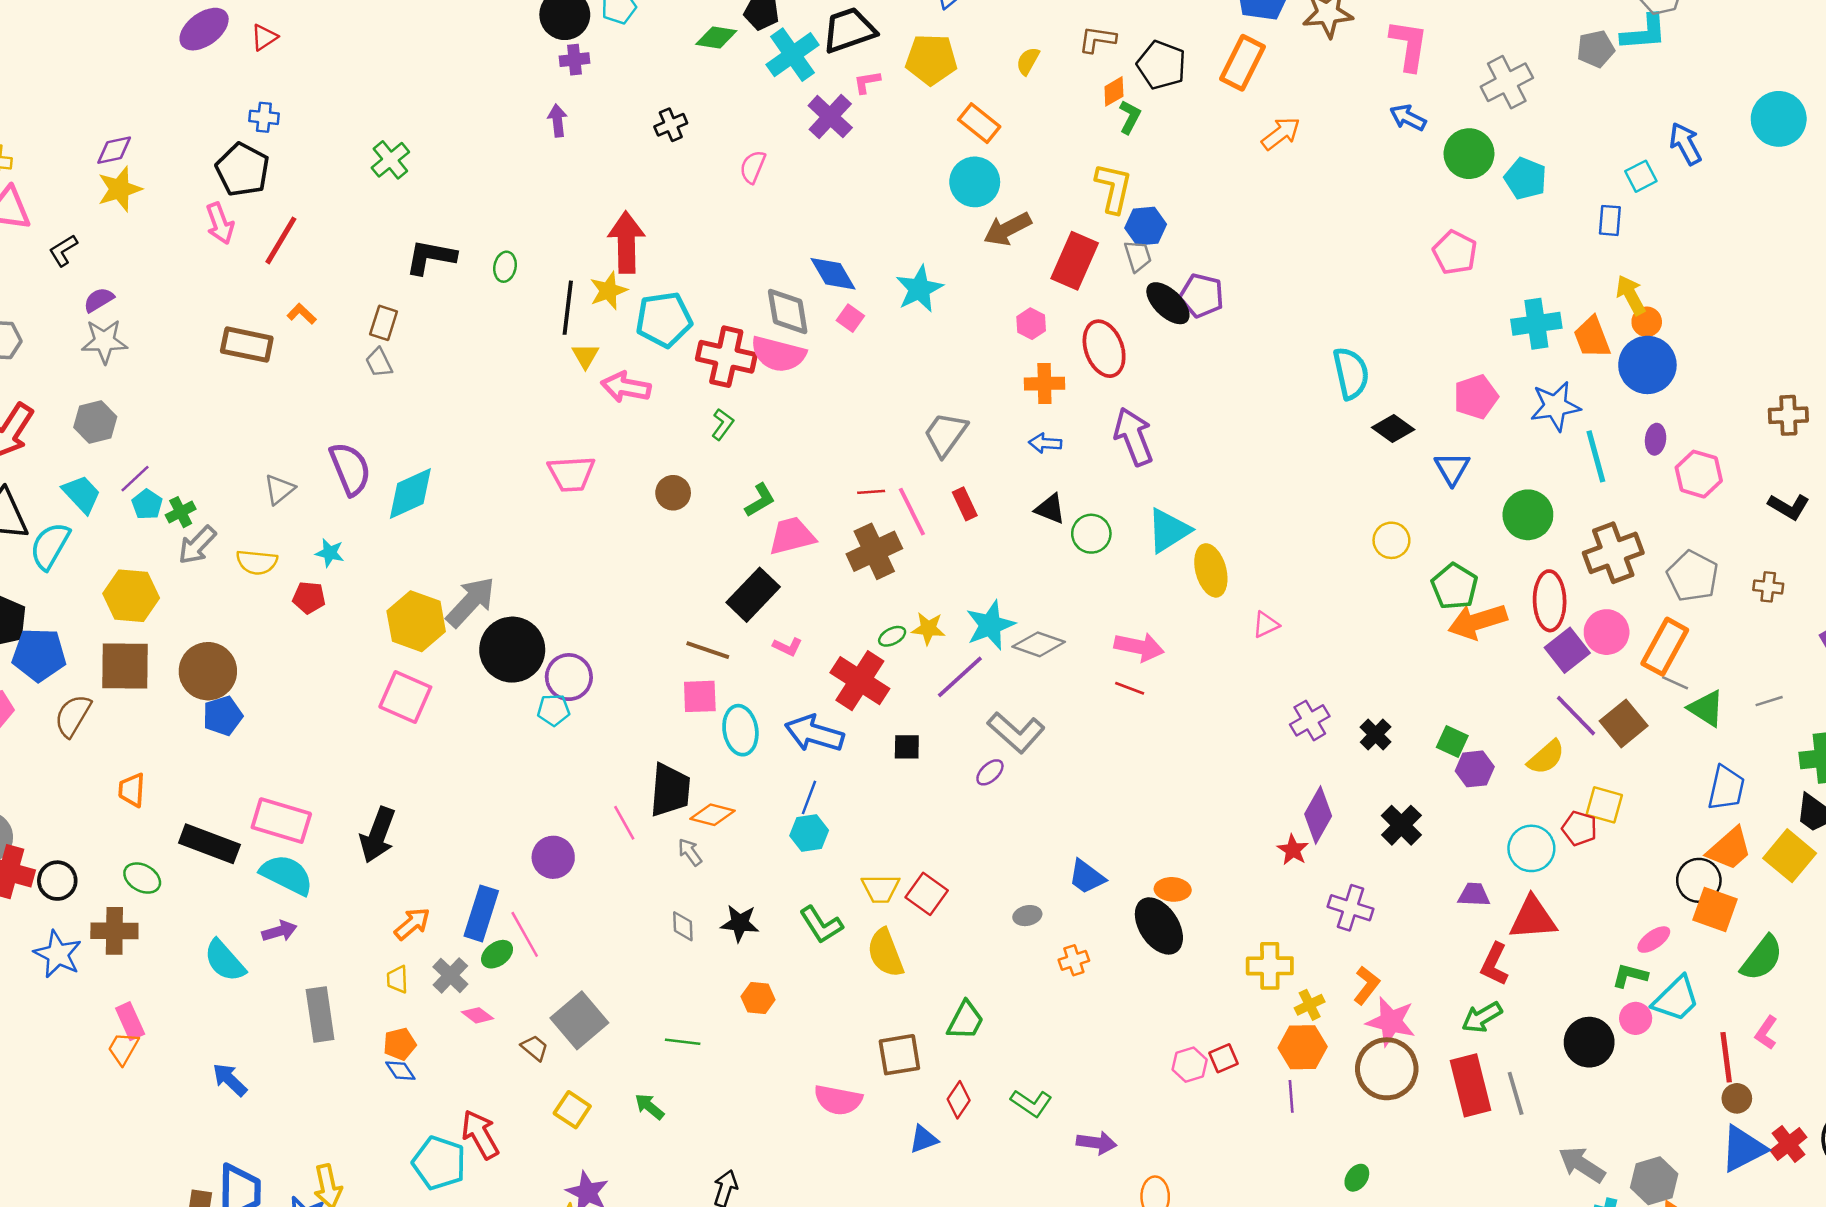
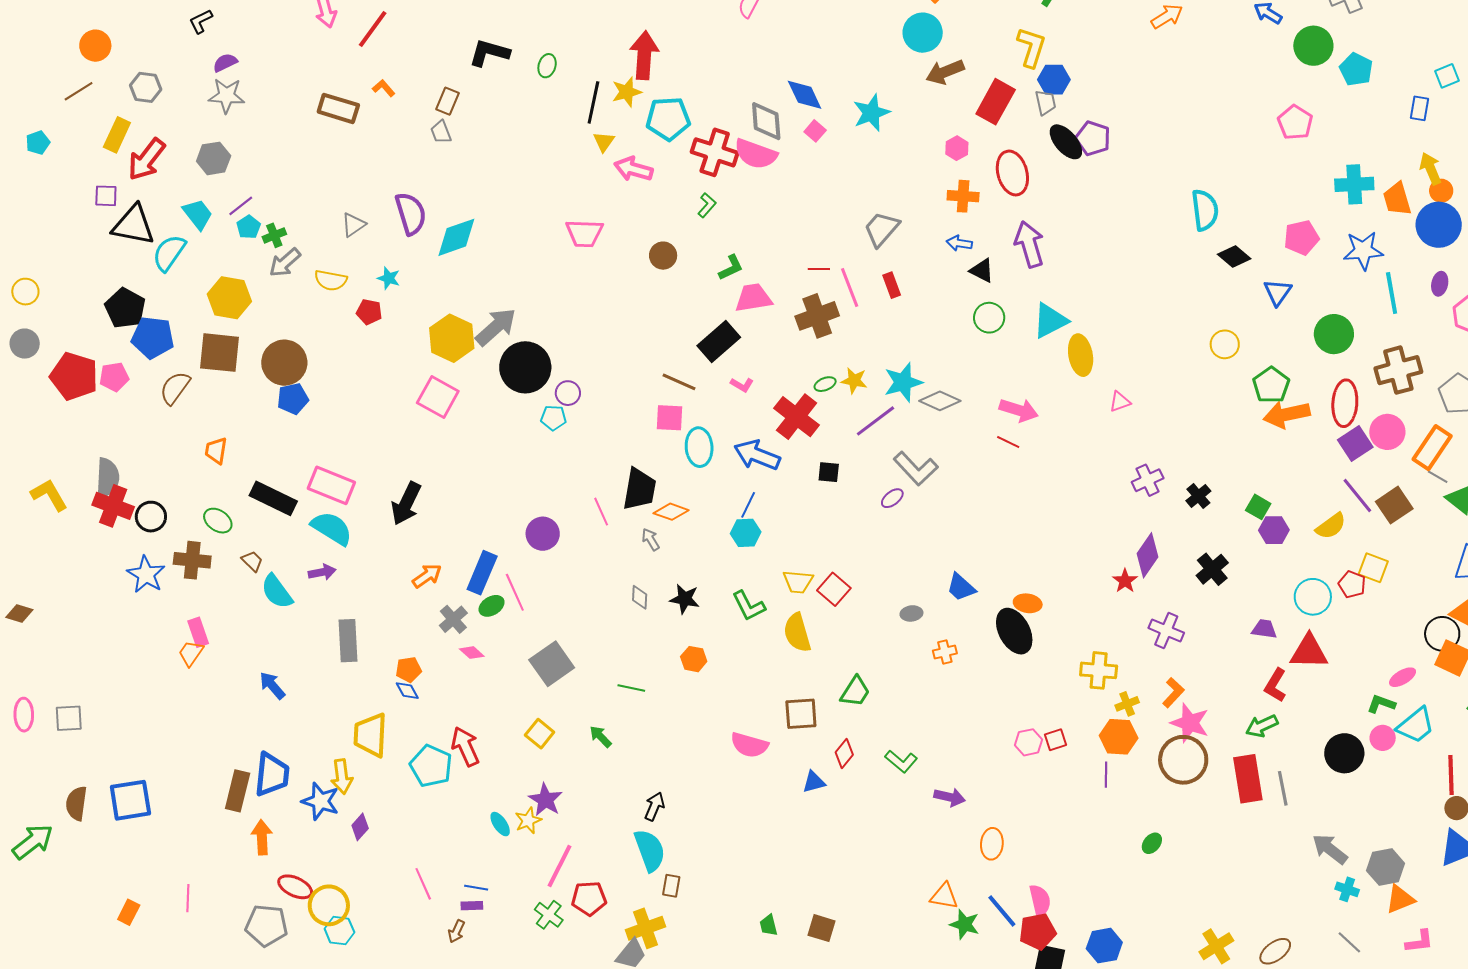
black triangle: (1050, 509) -> (982, 271), moved
purple circle: (569, 677) -> (568, 393), size x0.7
yellow trapezoid: (397, 979) -> (371, 735), moved, size x2.0
brown trapezoid: (535, 1048) -> (252, 561), moved

